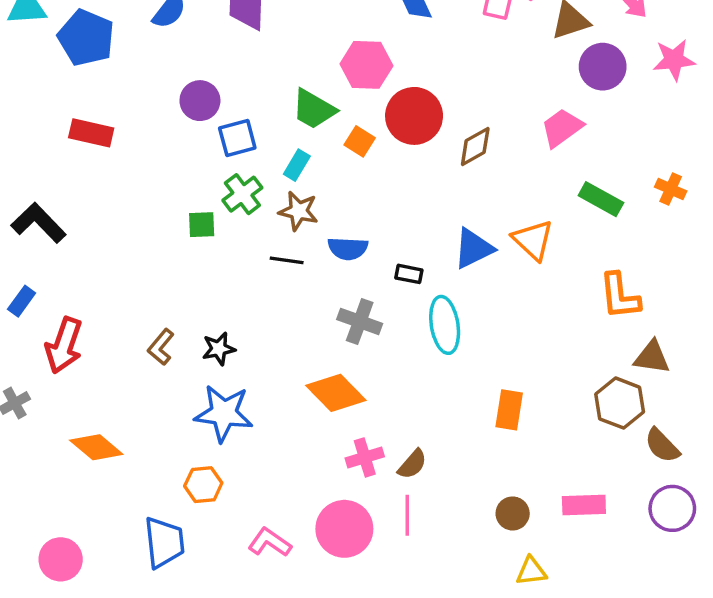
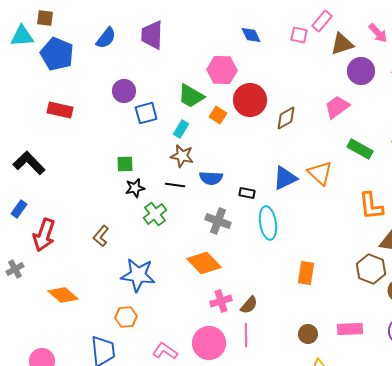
green cross: (242, 194) -> (155, 214), moved
black star: (219, 349) -> (135, 188), moved

